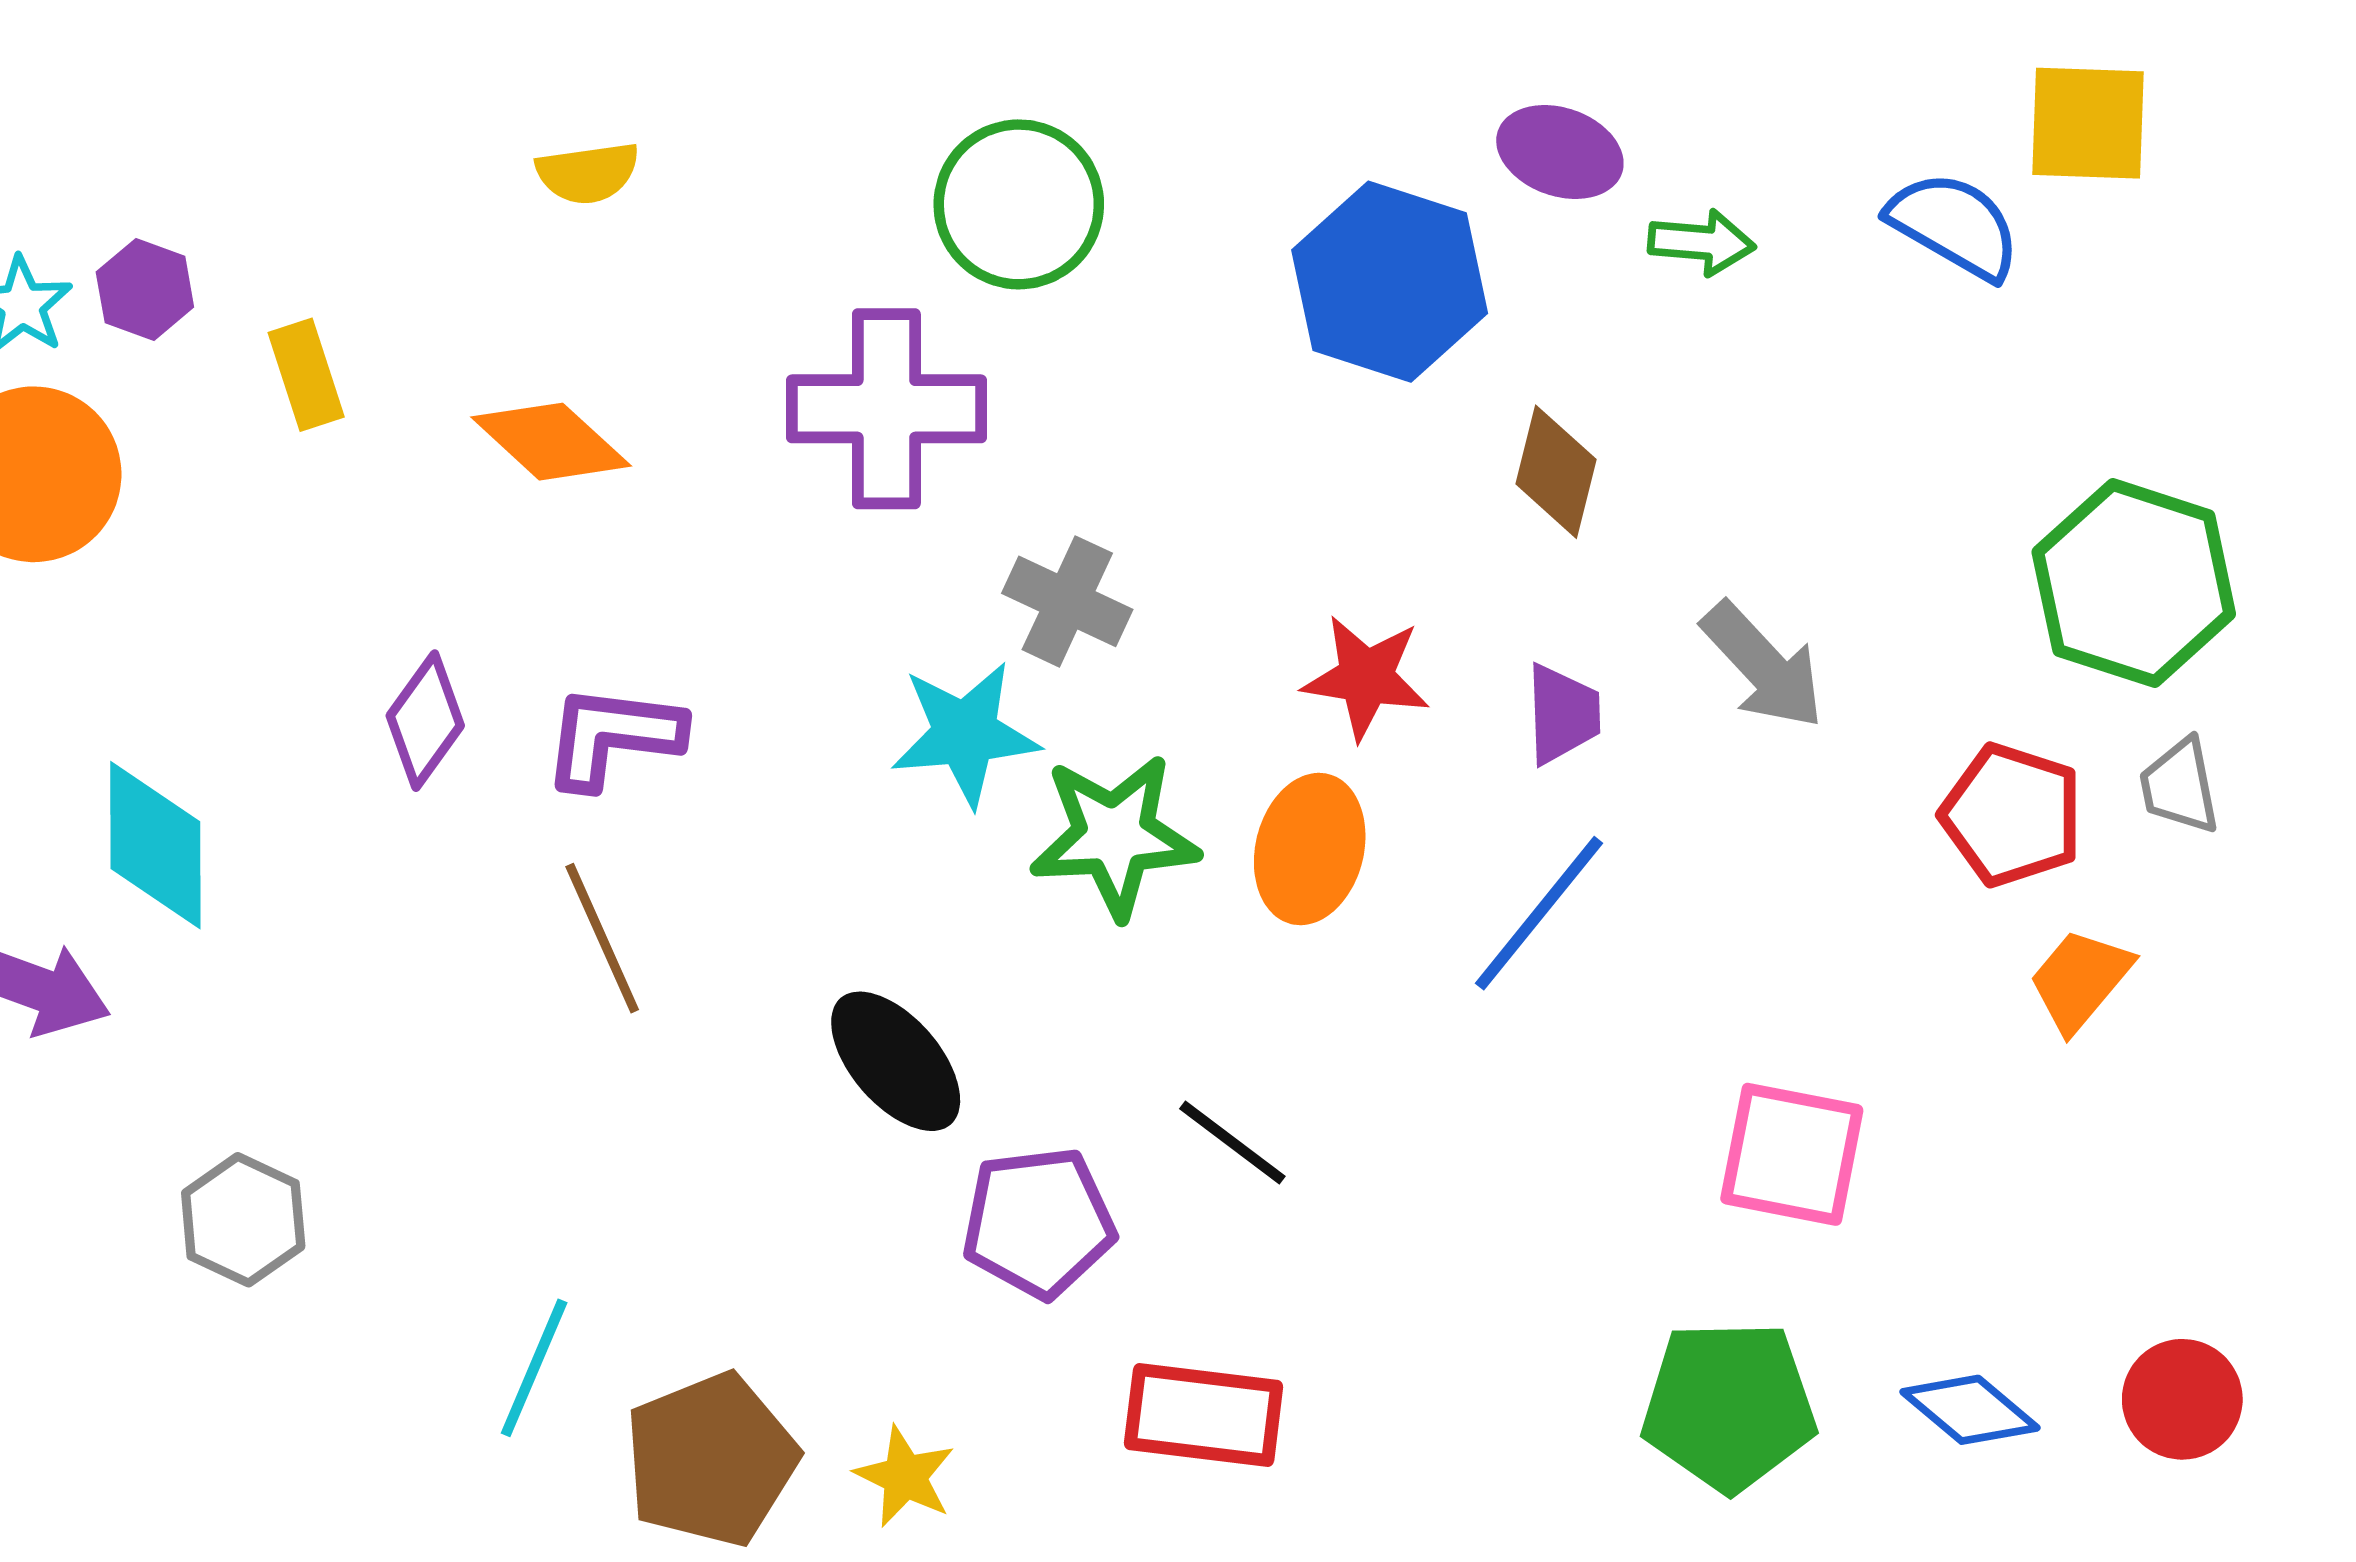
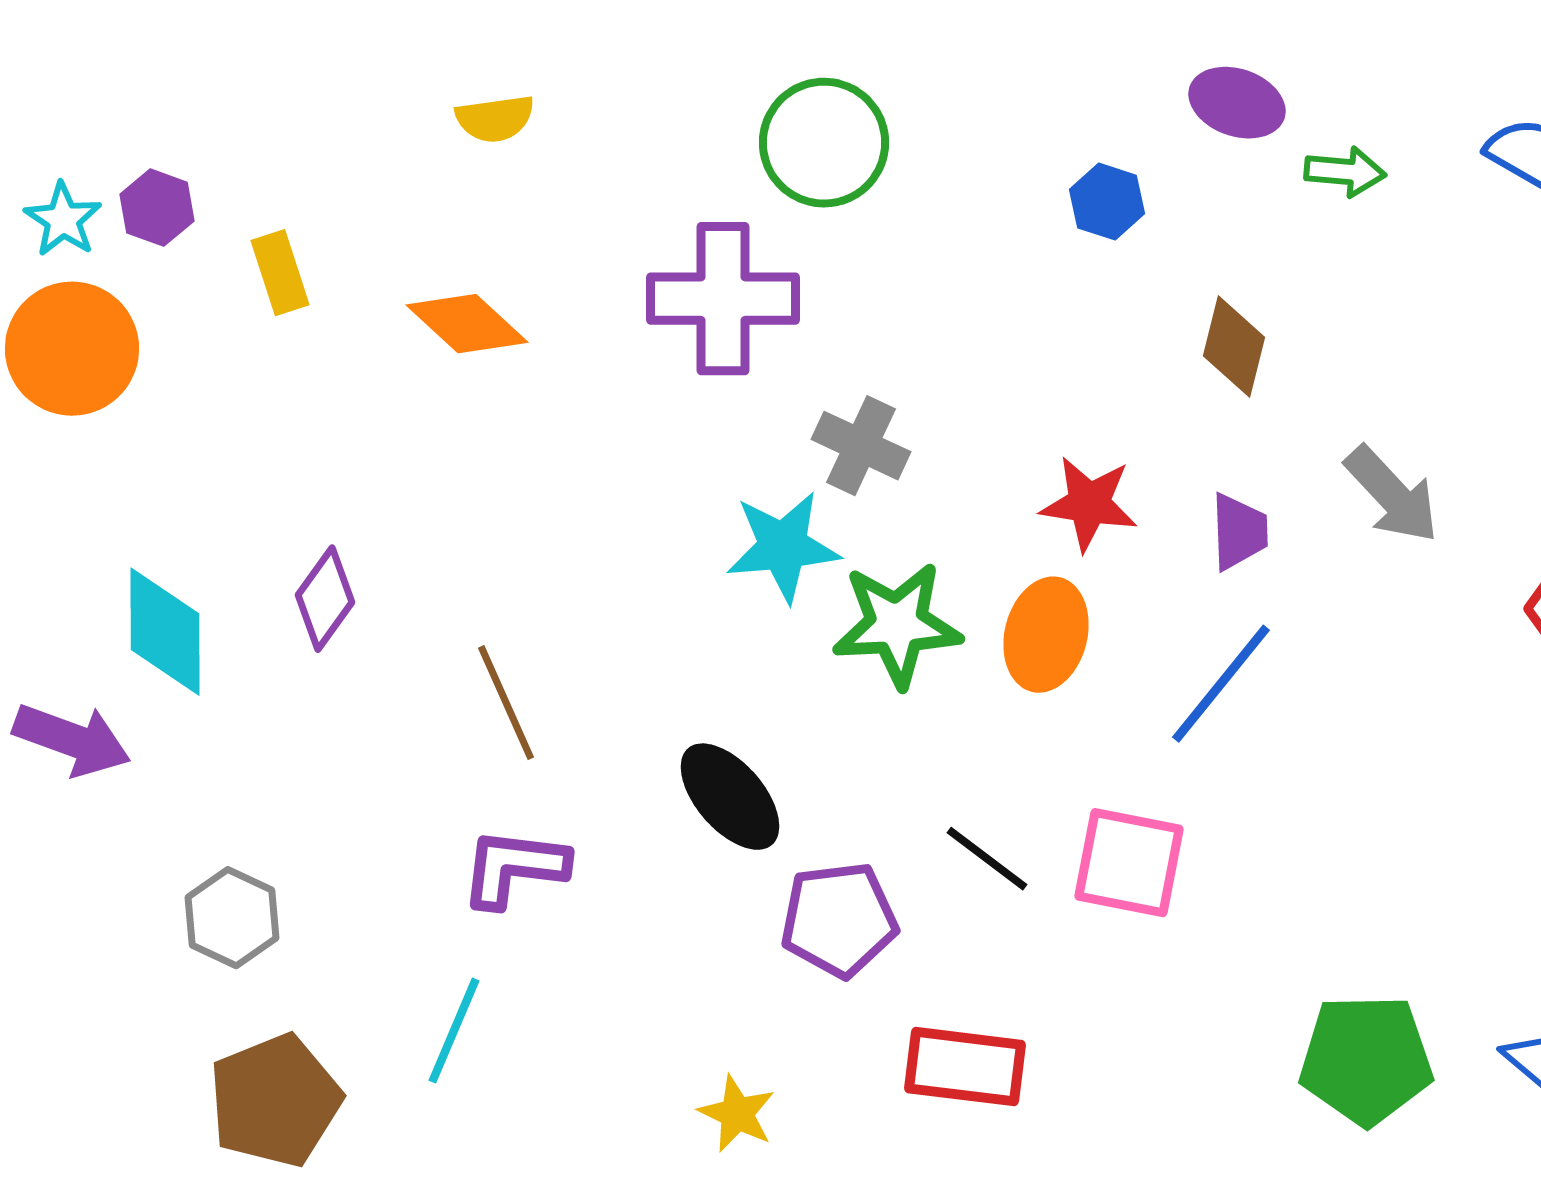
blue hexagon: (1390, 282) -> (1107, 202), size x0.5
purple diamond: (425, 721) -> (325, 599), moved
purple L-shape: (613, 736) -> (514, 868), moved
pink square: (1792, 1154) -> (1129, 863), moved
brown pentagon: (711, 1460) -> (275, 1101), moved

